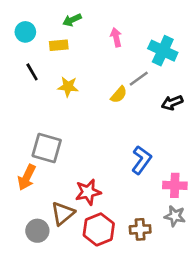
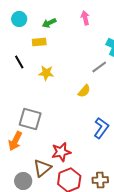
cyan circle: (25, 32) -> (19, 19), moved
pink arrow: (116, 37) -> (85, 18), moved
yellow semicircle: (119, 95) -> (84, 91), moved

